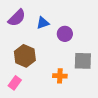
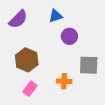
blue triangle: (43, 23) -> (56, 16), moved
pink rectangle: (15, 83) -> (30, 89), moved

